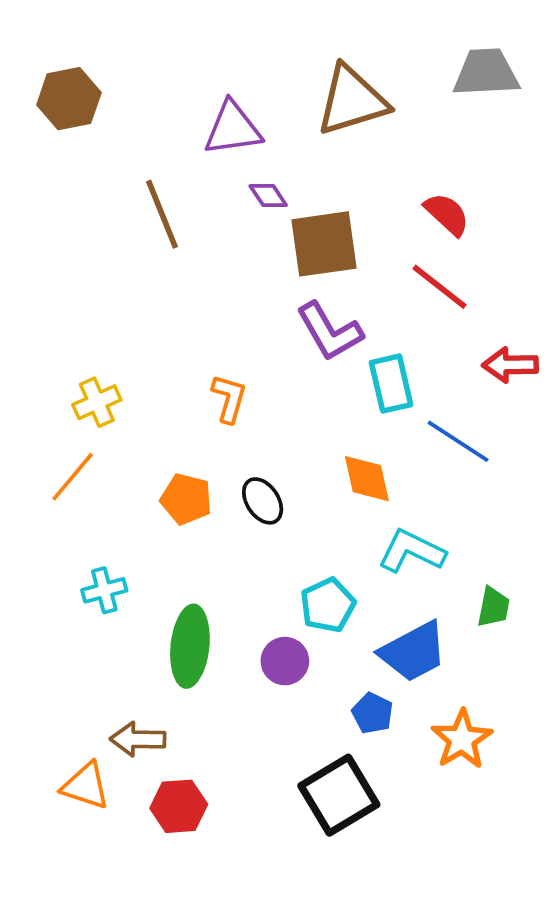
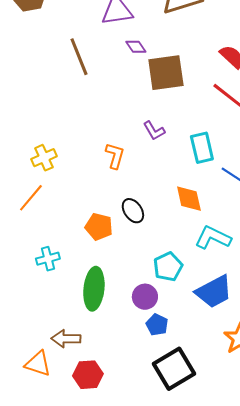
purple L-shape: (330, 331) -> (154, 131), moved, size x0.6
orange pentagon: (186, 499) -> (99, 227), moved
blue pentagon: (372, 713) -> (157, 325), moved

